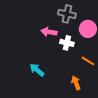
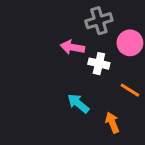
gray cross: (67, 14) -> (99, 21), turned -30
cyan arrow: (37, 70) -> (78, 103), moved

